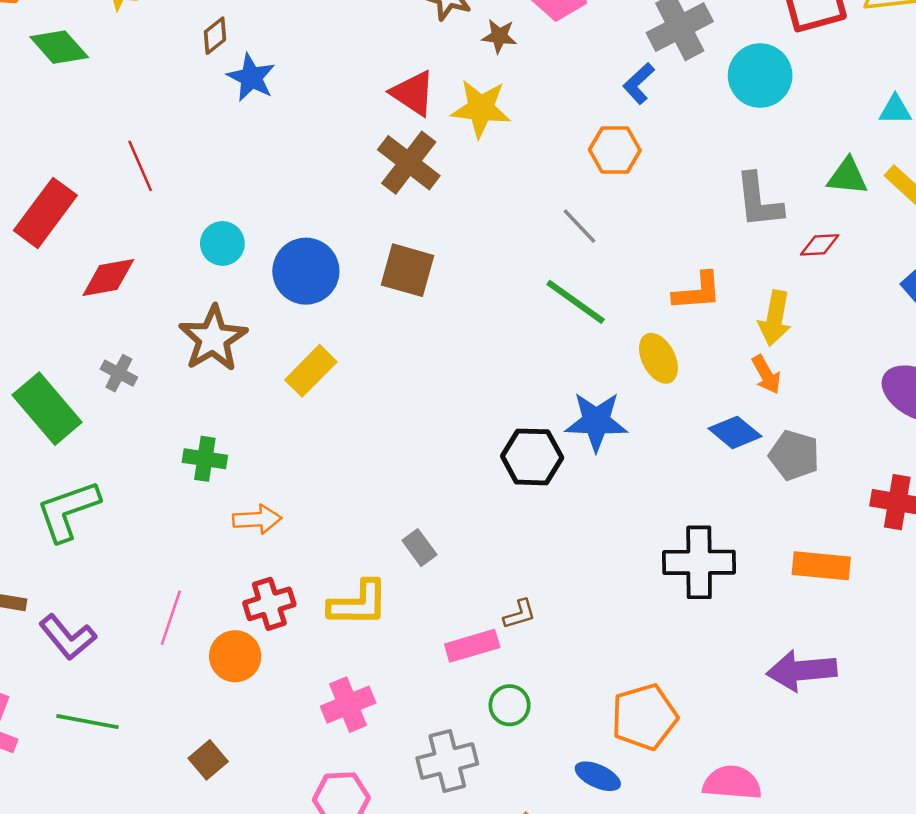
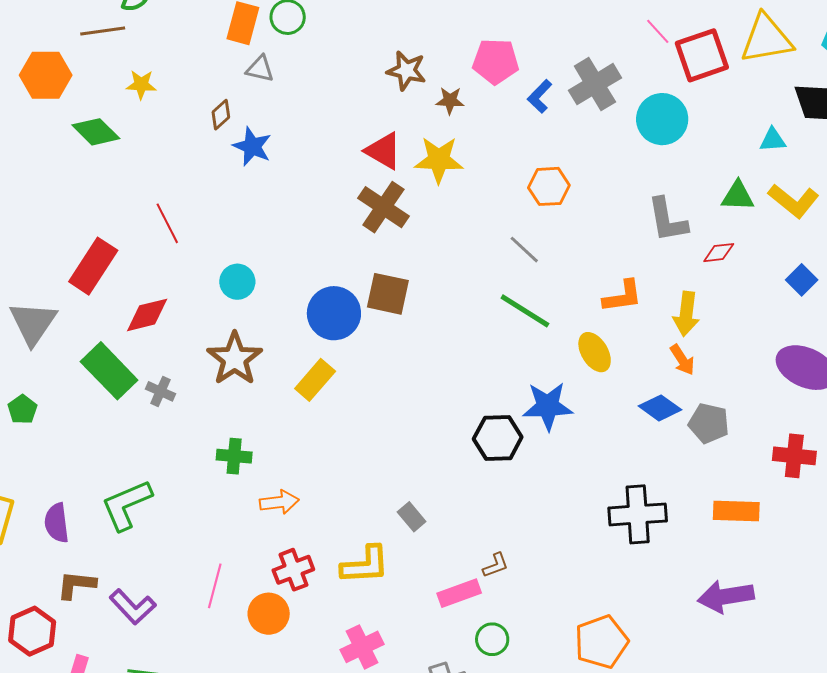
blue L-shape: (639, 83) -> (540, 96), moved
blue circle: (306, 271) -> (334, 313), moved
green rectangle: (47, 409) -> (109, 371), moved

